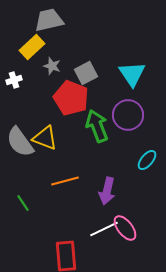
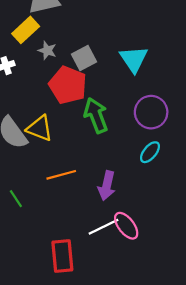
purple circle: (128, 115) -> (151, 112), moved

